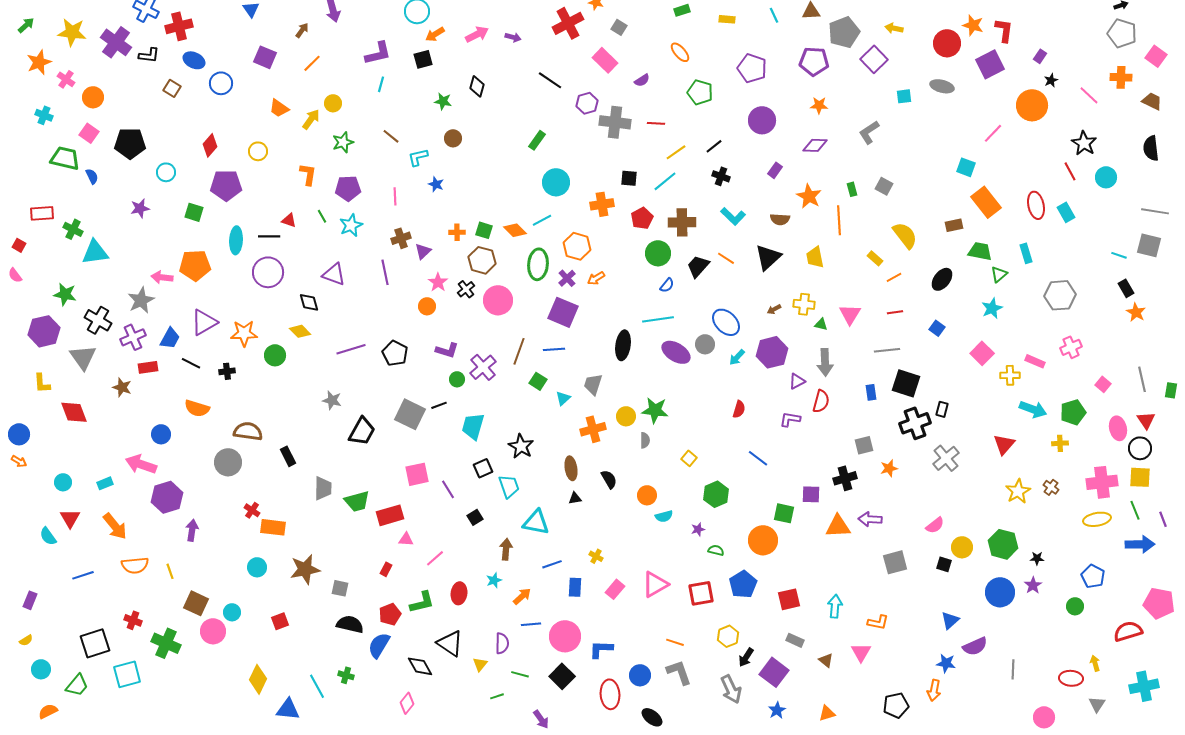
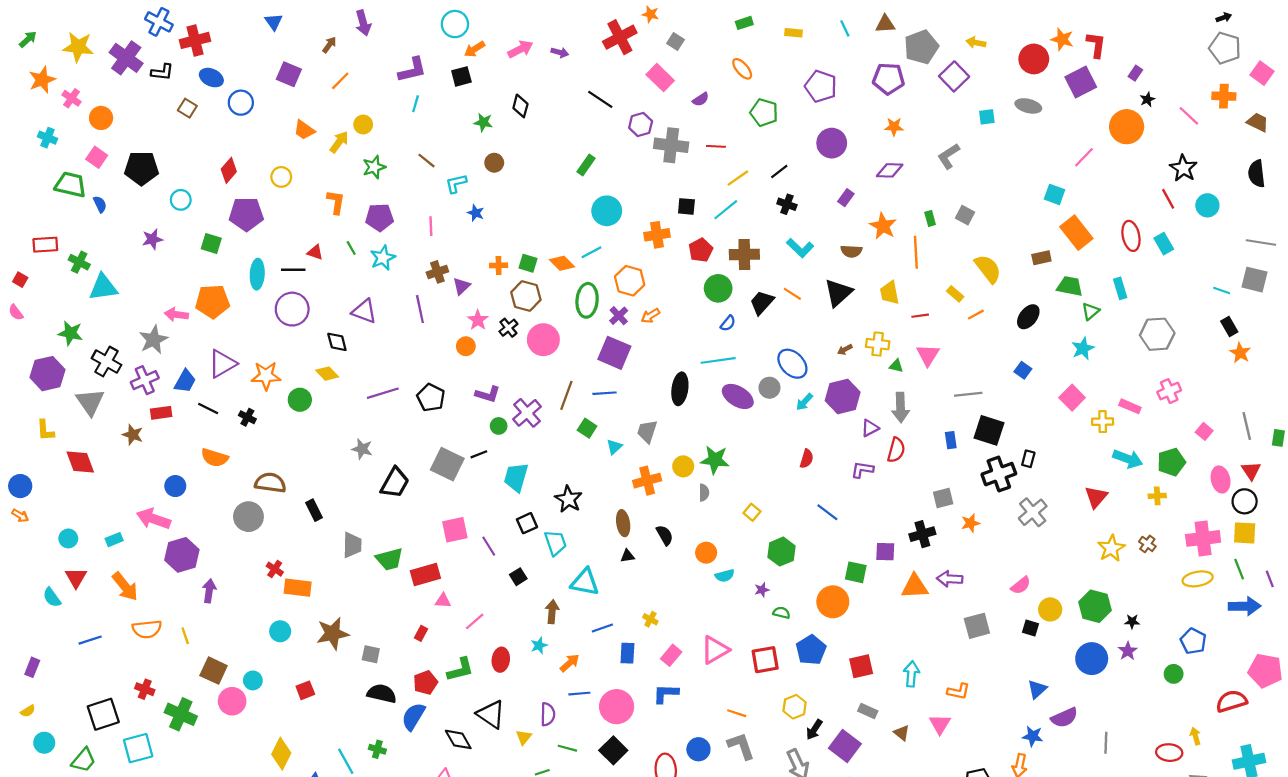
red line: (895, 312) -> (920, 316), moved
black cross: (227, 371) -> (247, 417), turned 35
blue L-shape: (601, 649) -> (666, 694), moved

